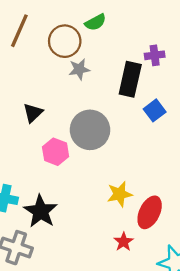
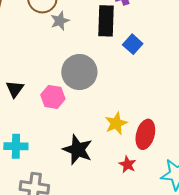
black triangle: (33, 113) -> (15, 89), moved
black star: (41, 211) -> (78, 150), moved

